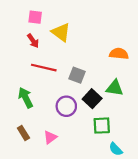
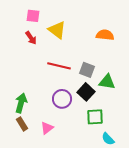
orange semicircle: (119, 54) -> (105, 35), moved
red line: (44, 68) -> (59, 66), moved
gray square: (77, 75) -> (87, 70), moved
green arrow: (26, 98) -> (21, 103), moved, turned 42

